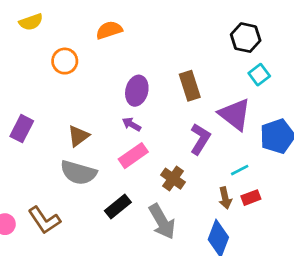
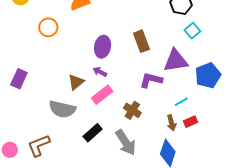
purple triangle: (235, 114) -> (176, 61), turned -44
brown triangle: (78, 136) -> (76, 82), moved
purple L-shape: (200, 139) -> (151, 80), turned -105
brown L-shape: (44, 220) -> (39, 145), turned 105

